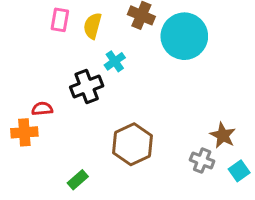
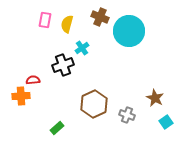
gray cross: (202, 161) -> (127, 115), moved

